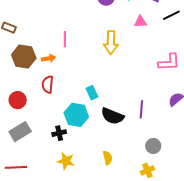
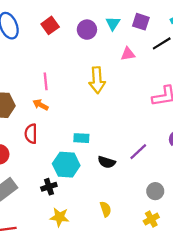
orange arrow: (49, 58) -> (41, 105), moved, turned -136
cyan rectangle: (92, 93) -> (81, 138), turned -56
purple line: (141, 109) -> (138, 152), turned 48
black semicircle: (112, 116) -> (107, 162), size x0.7

